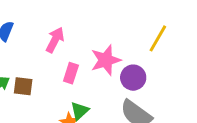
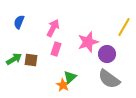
pink rectangle: (71, 73) -> (56, 49), moved

